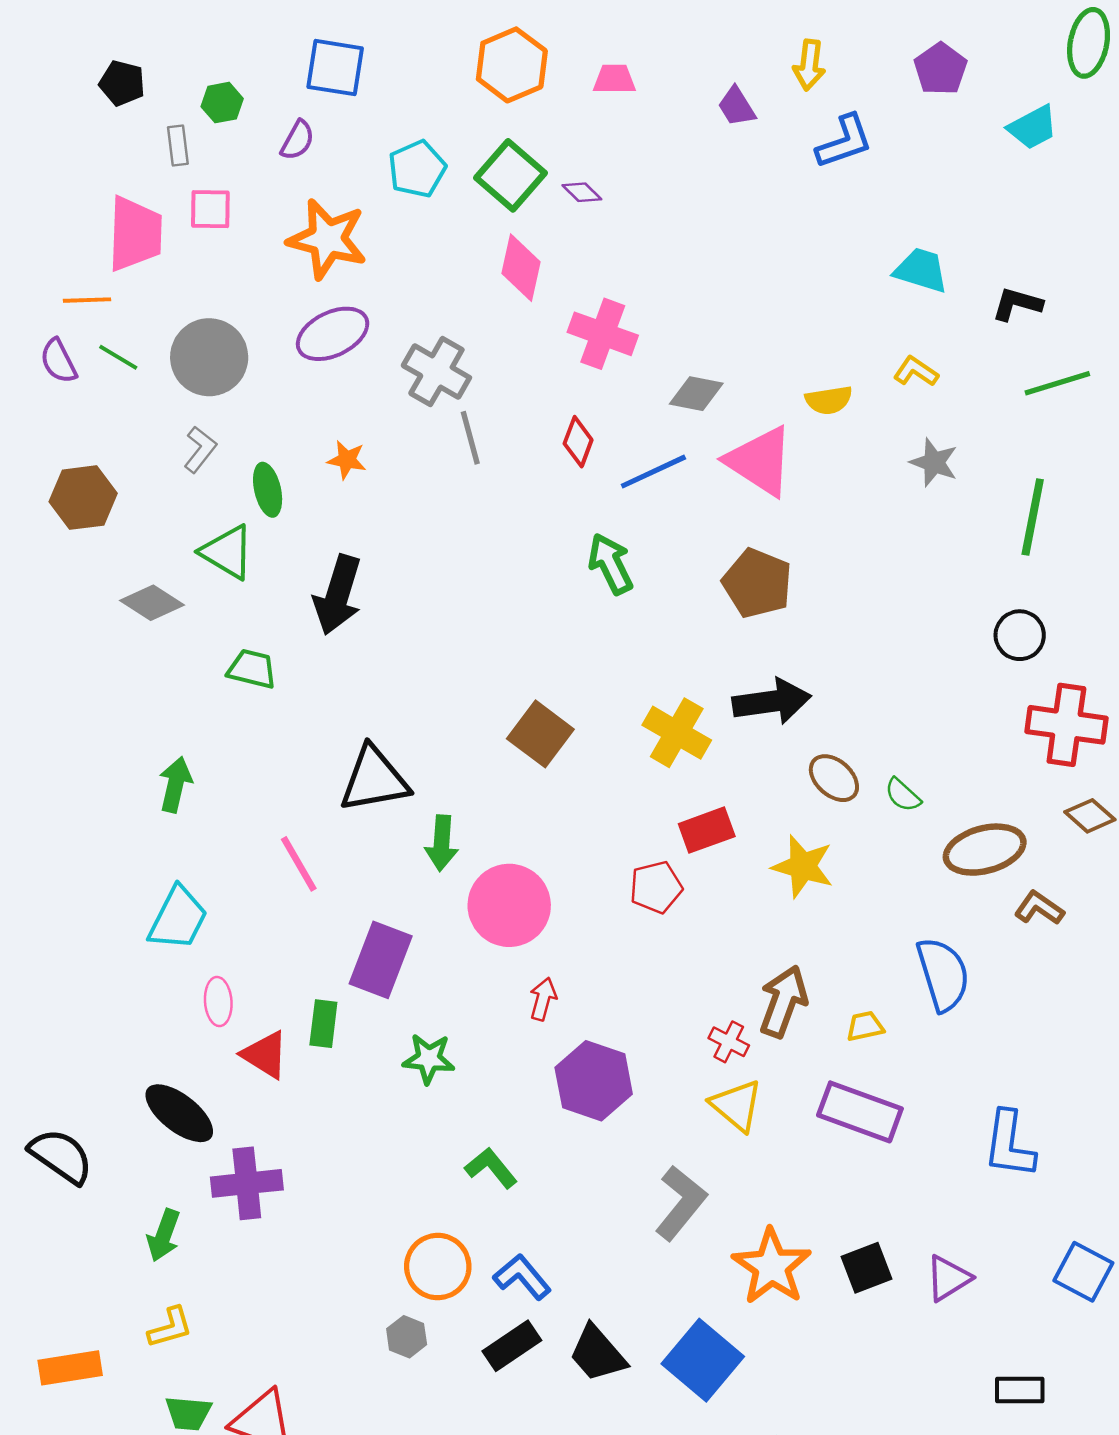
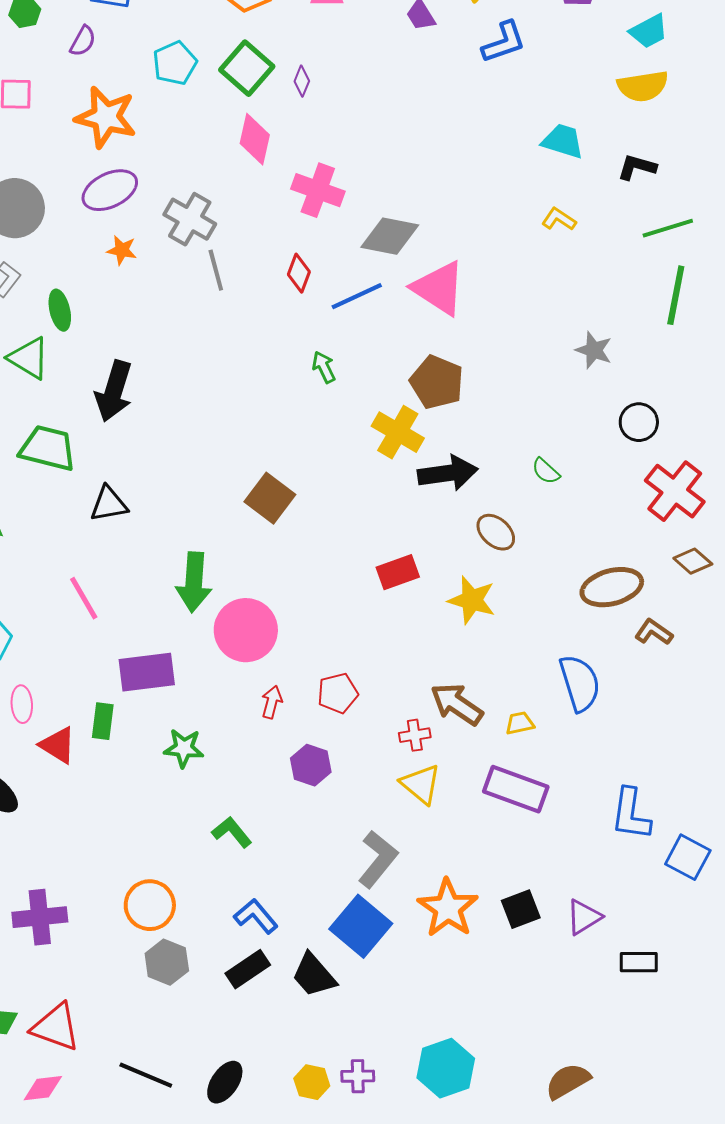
purple diamond: (582, 192) -> (302, 81), turned 68
gray diamond: (696, 394) -> (390, 236), size x1.4
yellow semicircle: (829, 400) -> (643, 86), moved, size x1.4
orange star: (347, 460) -> (122, 250), moved
gray star: (934, 462) -> (594, 350), moved
green line: (1033, 517) -> (676, 295), moved
green arrow: (611, 564) -> (324, 367), size x0.7
green trapezoid: (252, 669) -> (48, 448), size x1.5
red cross: (1066, 725) -> (675, 491), turned 30
yellow cross: (677, 733) -> (398, 432), moved
black triangle: (374, 779) -> (109, 504), moved, size x0.7
green semicircle: (903, 795) -> (546, 471), moved
green arrow: (442, 843) -> (194, 582), size x1.4
red pentagon: (656, 887) -> (338, 693), moved
purple rectangle: (381, 960) -> (147, 672), turned 62
brown arrow: (783, 1002) -> (457, 704), turned -76
red cross: (729, 1042) -> (415, 735), turned -36
purple hexagon: (594, 1081) -> (311, 765), size x0.7
purple cross: (247, 1183) -> (40, 917), moved
orange circle: (438, 1267) -> (150, 905), moved
blue square: (1083, 1272) -> (688, 857), moved
gray hexagon: (407, 1337) -> (167, 962), size x1.4
blue square: (703, 1360) -> (361, 926), moved
black rectangle: (1020, 1390) -> (639, 962), moved

